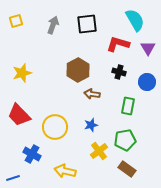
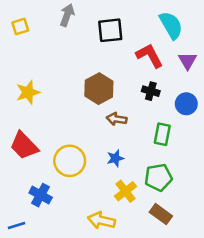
gray arrow: (53, 25) -> (67, 15), moved
red L-shape: (118, 44) -> (150, 56), turned 45
yellow arrow: (65, 171) -> (101, 220), moved

